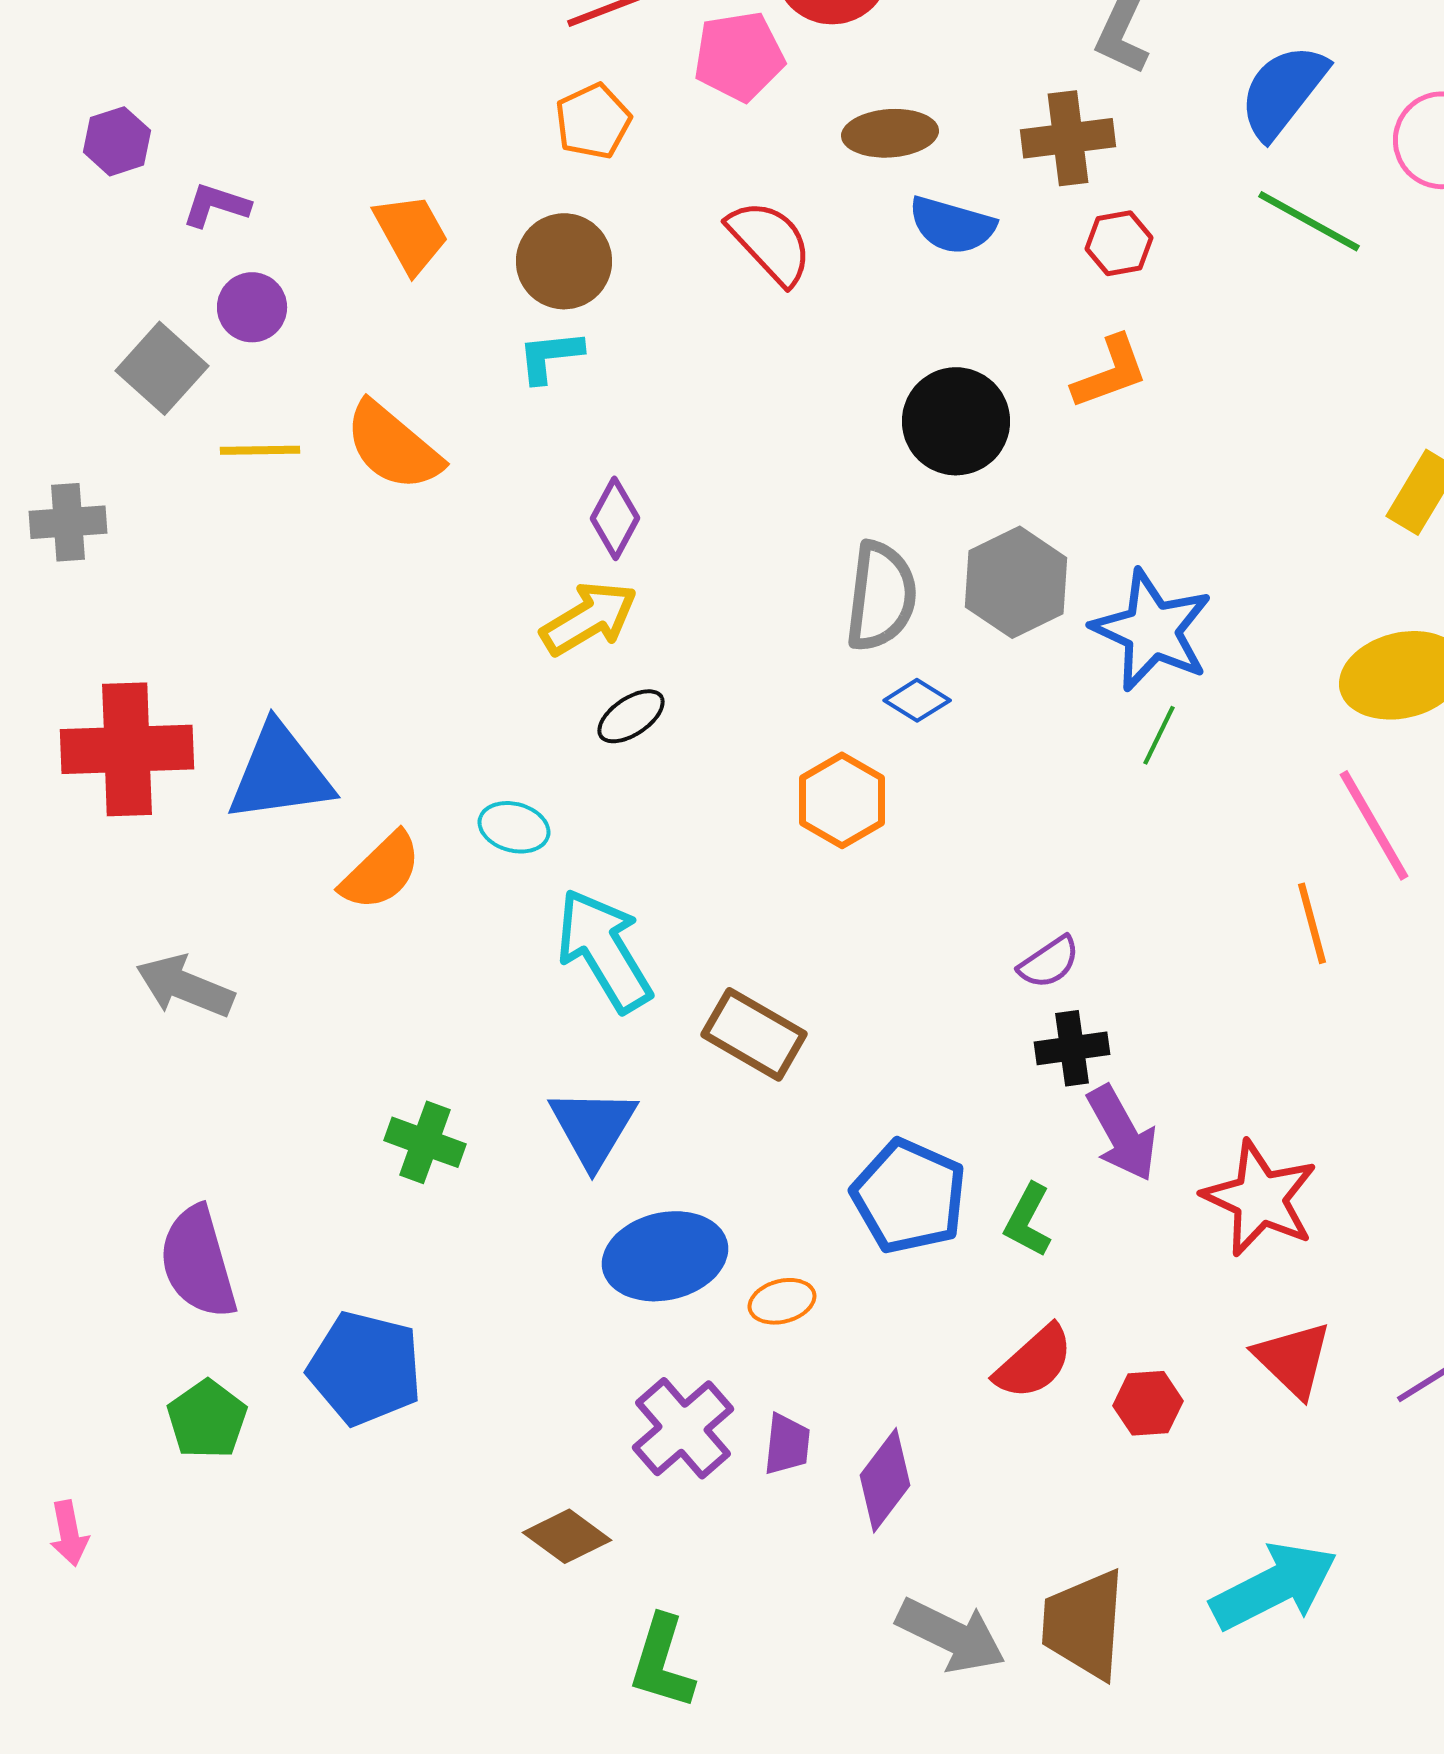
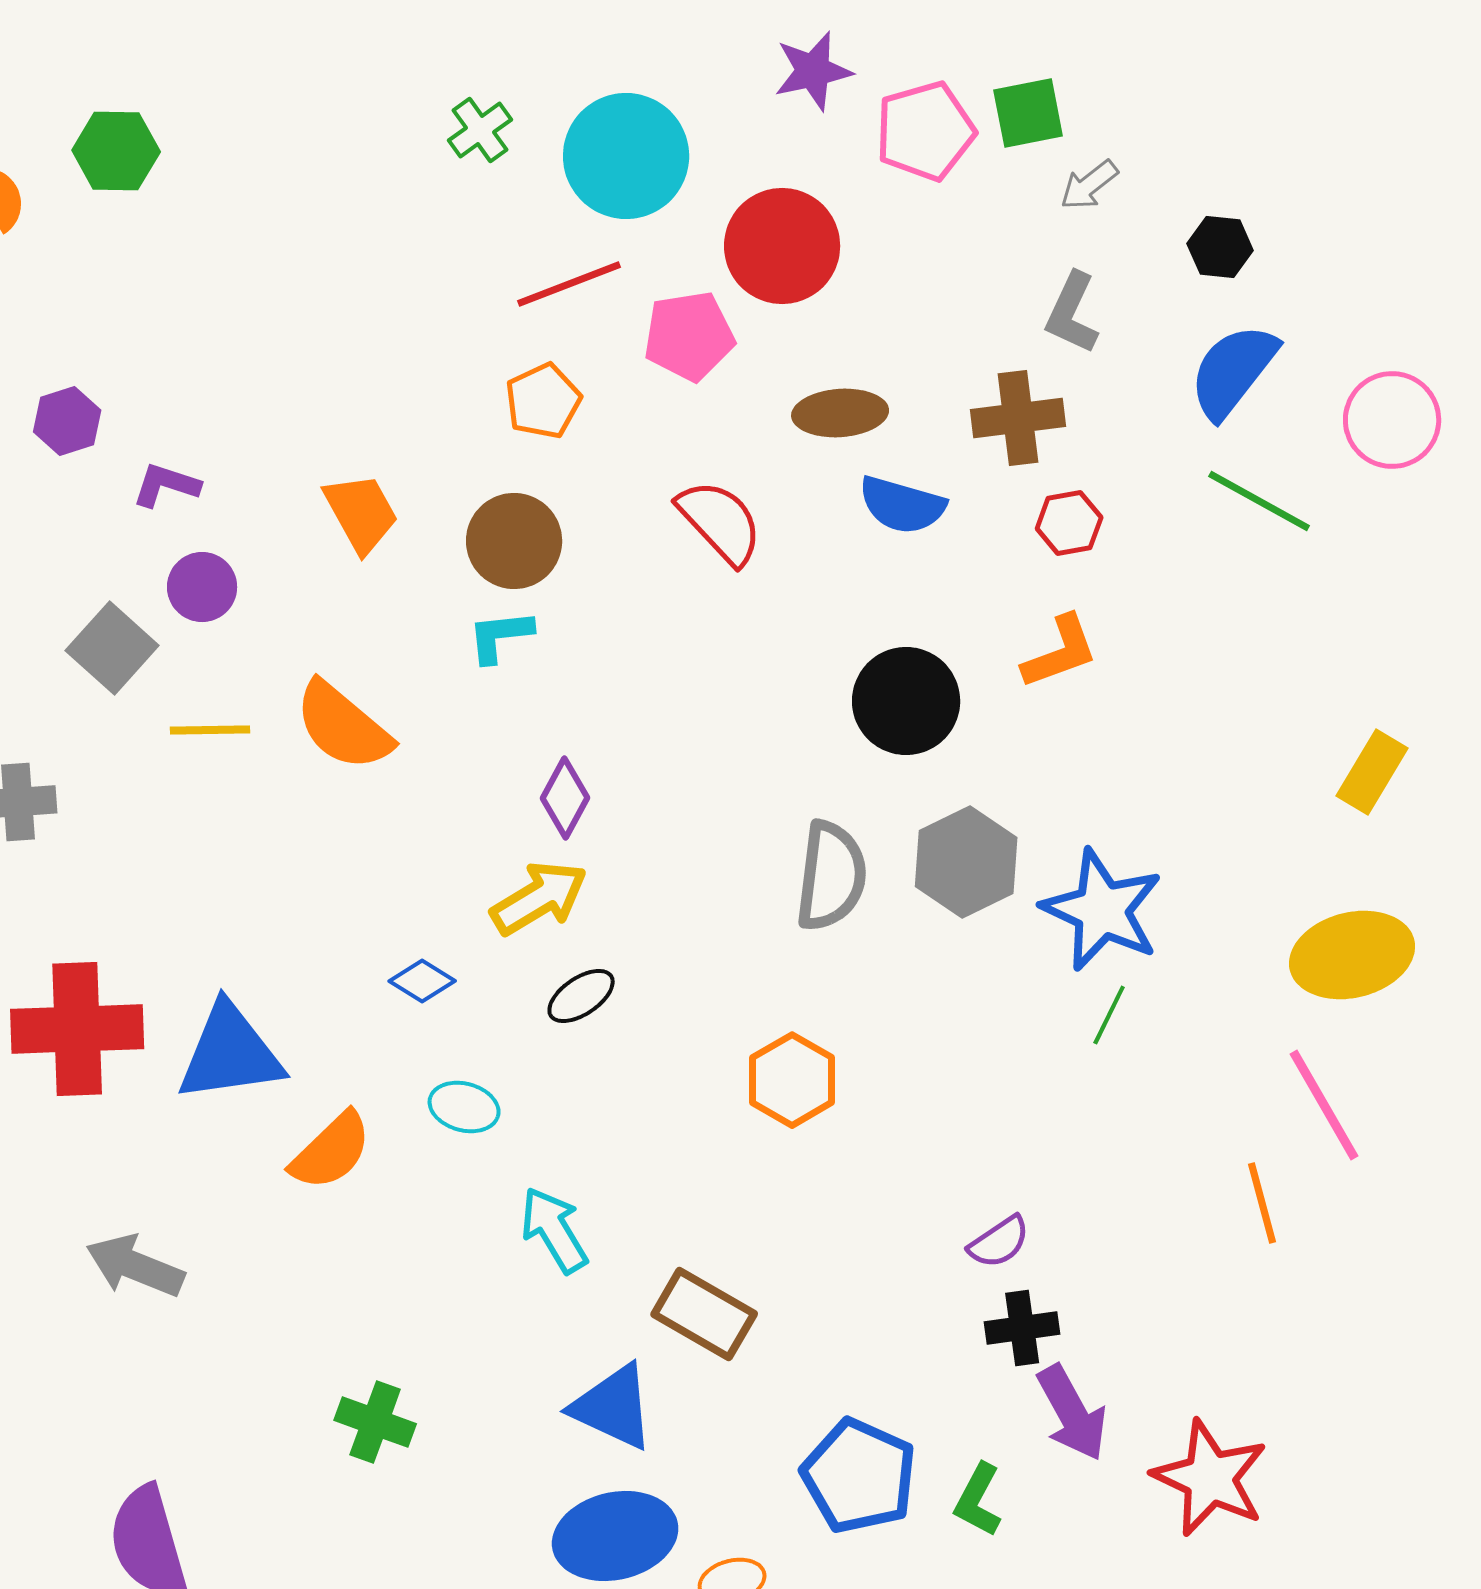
blue diamond: (917, 700) -> (422, 981), moved
cyan arrow: (604, 950) -> (554, 1230), size x0.7
blue triangle: (593, 1127) -> (613, 1407), moved, turned -36

